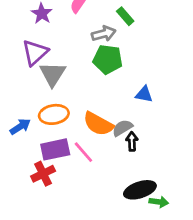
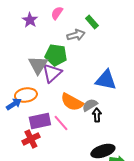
purple triangle: (35, 53) -> (52, 73), moved
green pentagon: (108, 59) -> (56, 55), moved
blue triangle: (144, 94) -> (106, 80), size x1.6
orange ellipse: (54, 114) -> (26, 95), moved

